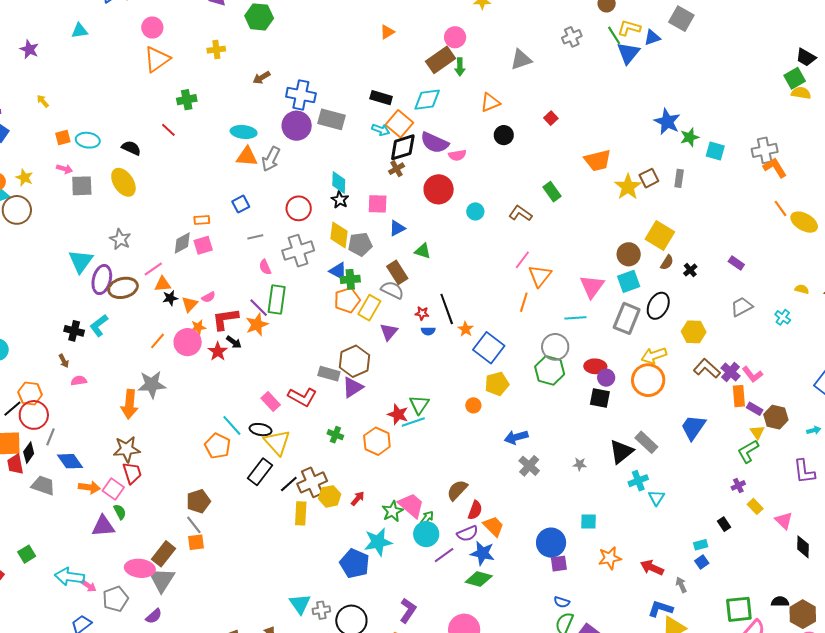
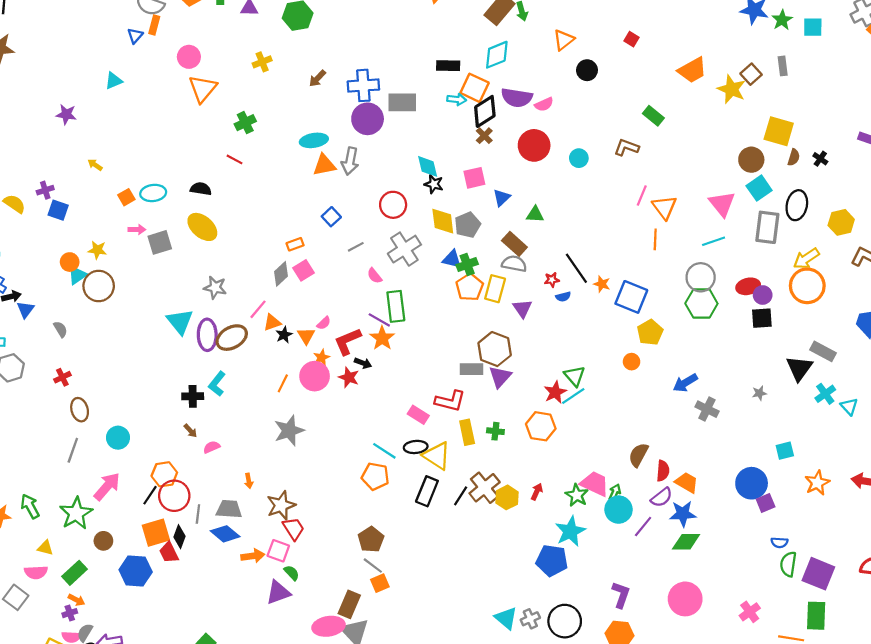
orange arrow: (129, 404) -> (249, 481), moved, size x0.5
red star: (398, 414) -> (555, 392), turned -30
gray trapezoid: (43, 485) -> (229, 509), moved
yellow rectangle: (301, 513) -> (467, 432), moved

